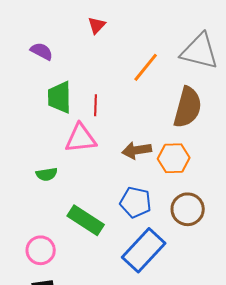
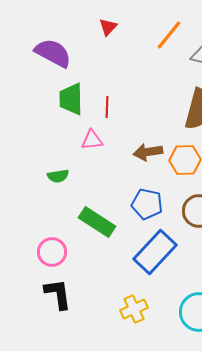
purple semicircle: (42, 51) -> (53, 53), size x1.6
orange line: (146, 67) -> (169, 35), moved
pink triangle: (81, 138) -> (92, 140), size x0.7

